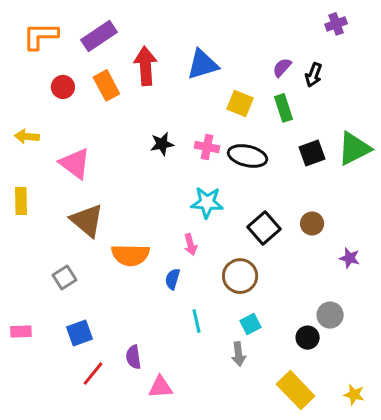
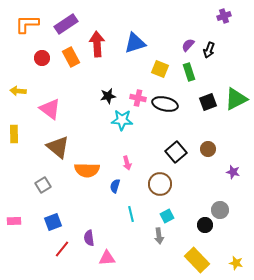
cyan star: (207, 202) -> (122, 120), moved

